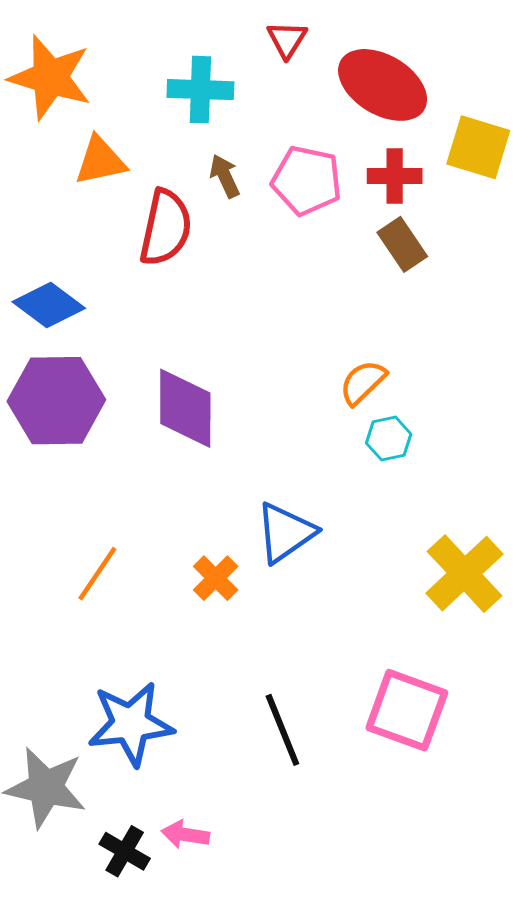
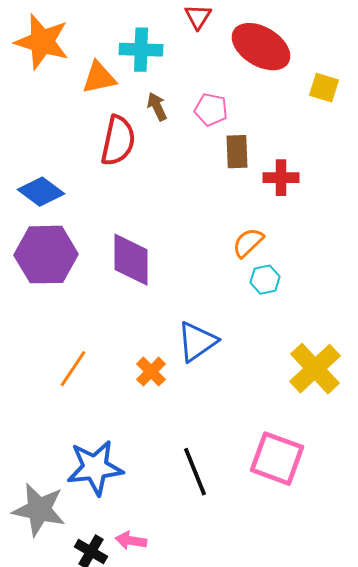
yellow square: (478, 147) -> (324, 88), size x0.7
orange triangle: (100, 161) -> (99, 78), moved
red cross: (395, 176) -> (281, 178), moved
pink pentagon: (307, 181) -> (211, 110), size x0.7
brown rectangle: (402, 244) -> (237, 152), moved, turned 32

